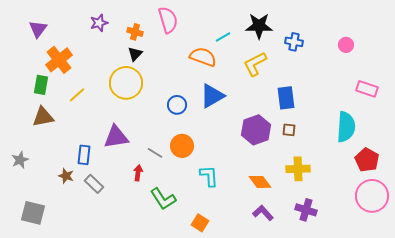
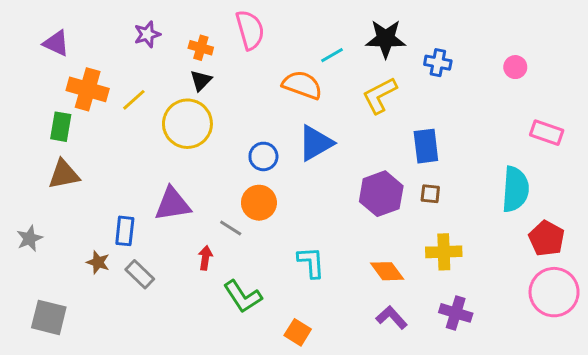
purple triangle: (38, 29) -> (56, 43), turned -42
orange cross: (59, 60) -> (88, 89), turned -36
yellow line: (77, 95) -> (134, 100), moved
orange circle: (182, 146) -> (259, 203), moved

